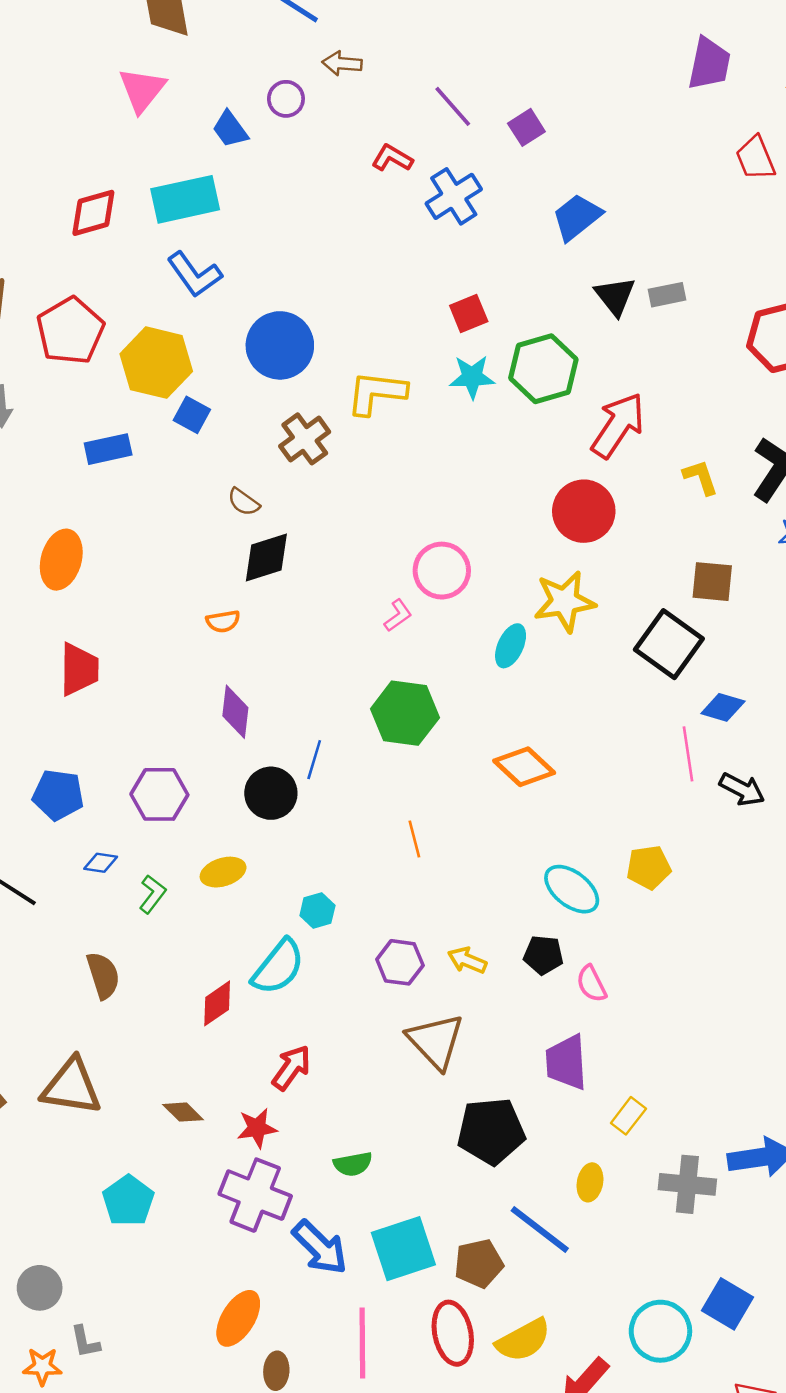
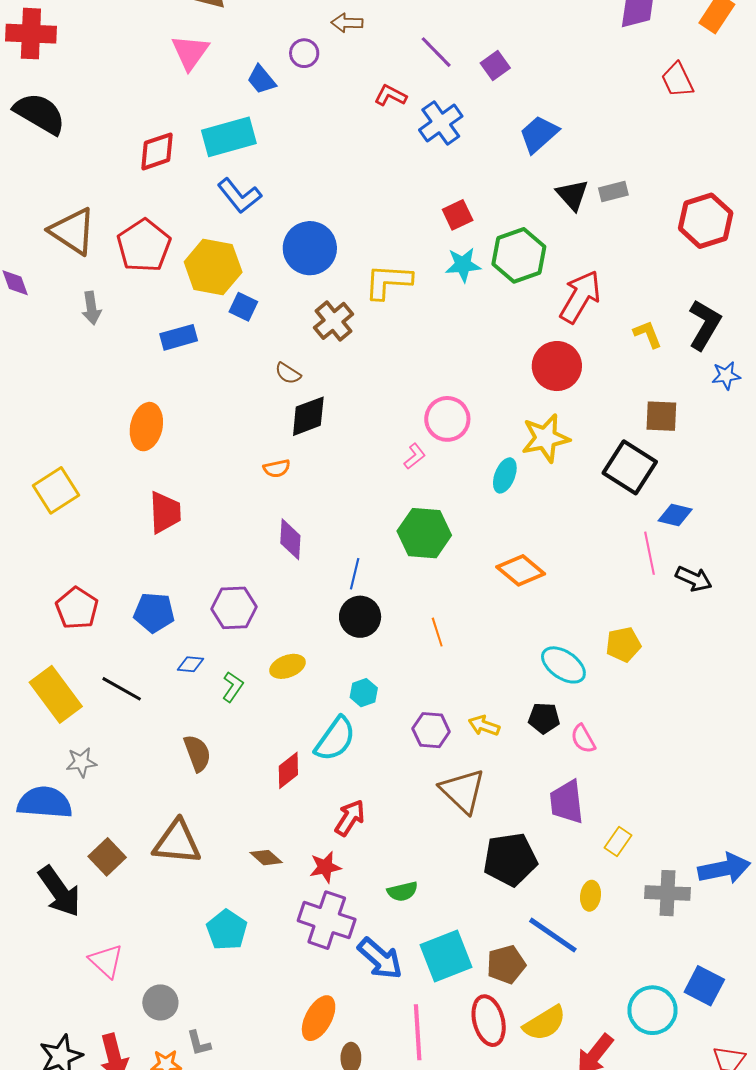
black circle: (271, 793) -> (360, 617), moved

